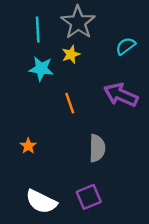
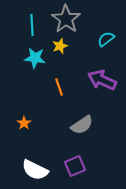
gray semicircle: (97, 148) -> (82, 125), turned 55

